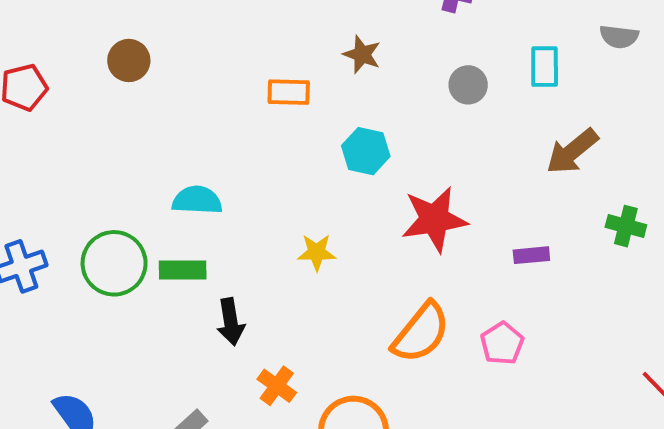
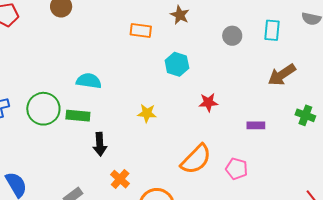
red star: (434, 219) -> (208, 102), size x0.6
pink pentagon: (502, 343) -> (237, 169), turned -30

